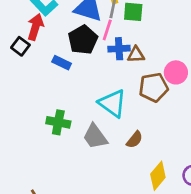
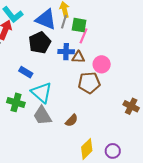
pink line: (107, 30) -> (84, 36), moved
blue rectangle: (62, 63) -> (26, 72), moved
pink circle: (176, 72) -> (102, 64), moved
cyan triangle: (112, 103) -> (42, 93), moved

